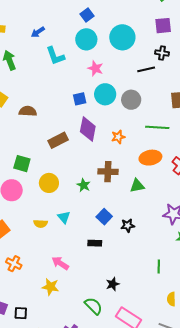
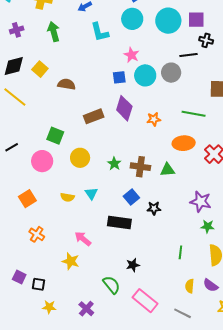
purple square: (163, 26) -> (196, 20), moved
pink star: (95, 68) -> (131, 55), moved
gray circle: (131, 100) -> (171, 73), moved
brown cross: (108, 172) -> (140, 167), moved
black rectangle: (95, 243) -> (119, 222), size x1.6

